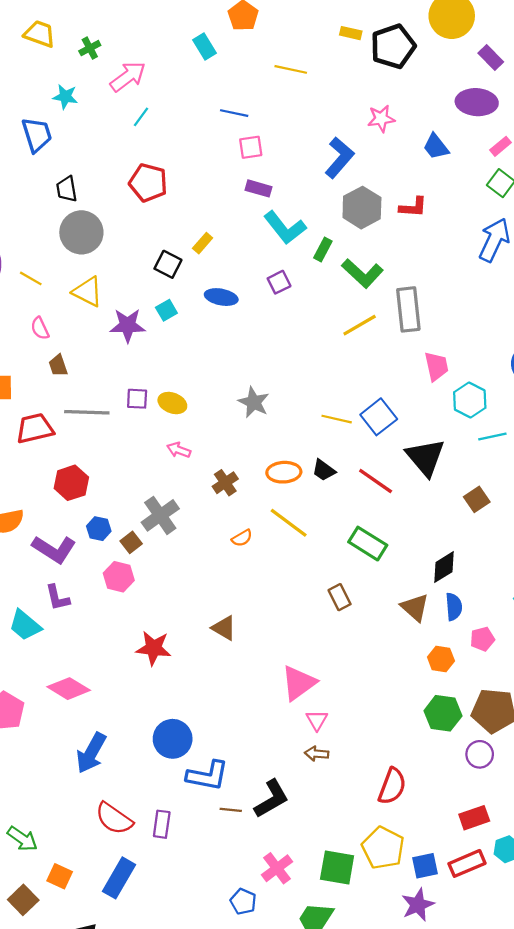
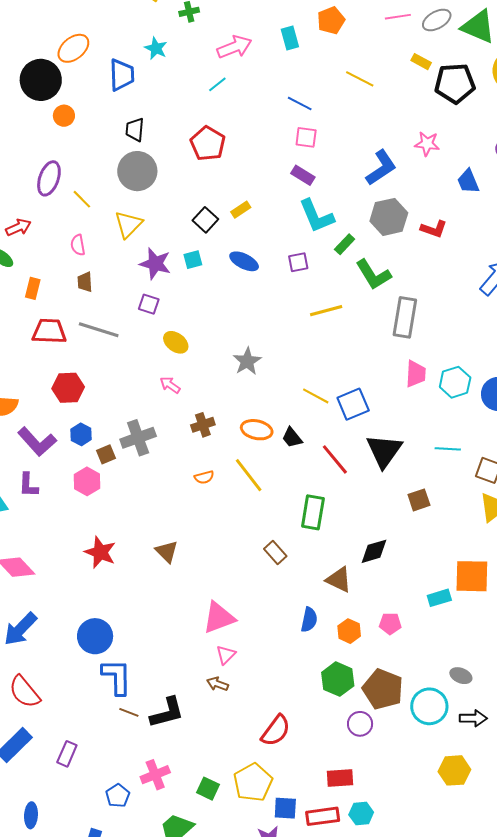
pink arrow: (128, 77) -> (235, 47), moved
yellow triangle: (88, 292) -> (128, 224), turned 32
yellow line: (360, 325) -> (326, 311), moved
purple square: (137, 399) -> (149, 304), moved
cyan hexagon: (470, 400) -> (455, 382), moved
green rectangle: (368, 544) -> (313, 512), turned 52
brown rectangle: (340, 597) -> (275, 552), turned -30
brown triangle: (415, 607) -> (339, 580), turned -32
blue semicircle: (454, 607) -> (309, 620), moved
blue L-shape: (207, 776) -> (117, 677), turned -117
purple rectangle: (162, 824) -> (67, 754), moved
green square: (337, 868) -> (208, 789), size x0.7

